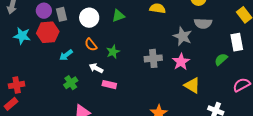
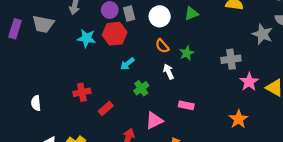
cyan arrow: (66, 55) -> (127, 64), moved
pink star: (181, 62) -> (249, 82), moved
white arrow: (96, 68) -> (169, 72), turned 40
pink rectangle: (109, 85) -> (186, 105), moved
red rectangle: (11, 104) -> (106, 108), moved

